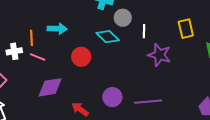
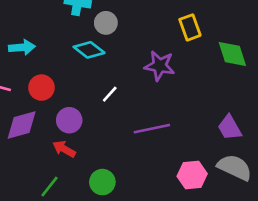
white line: (144, 31) -> (110, 94), moved, turned 48
red circle: (81, 57) -> (41, 88), moved
purple circle: (112, 97) -> (69, 120), moved

